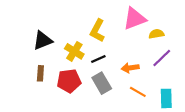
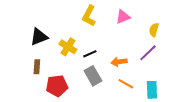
pink triangle: (135, 19) -> (123, 17), size x0.7
yellow L-shape: (97, 31) -> (89, 16), moved
yellow semicircle: (156, 34) -> (154, 30), moved, turned -64
red pentagon: (69, 81) -> (57, 86), moved

